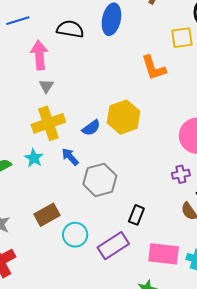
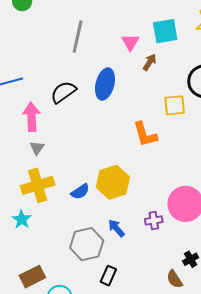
black semicircle: (70, 29) -> (63, 92), turned -48
blue arrow: (70, 157) -> (116, 228), moved
purple cross: (181, 174) -> (154, 220), moved
black rectangle: (136, 215) -> (108, 276), moved

